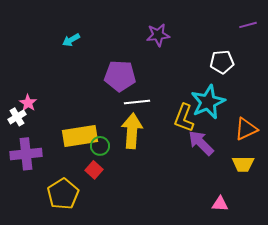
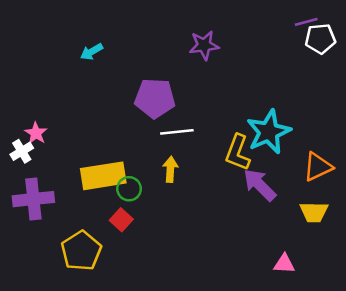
purple line: (248, 25) -> (306, 22), moved
white pentagon: (222, 62) -> (320, 39), moved
yellow arrow: (132, 131) -> (170, 169), size x0.6

